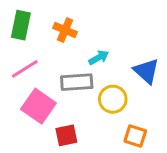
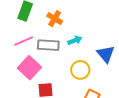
gray rectangle: (77, 82) -> (48, 45), moved

